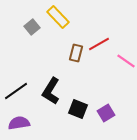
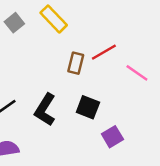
gray square: (32, 27) -> (14, 23), moved
black square: (78, 109) -> (88, 107), moved

